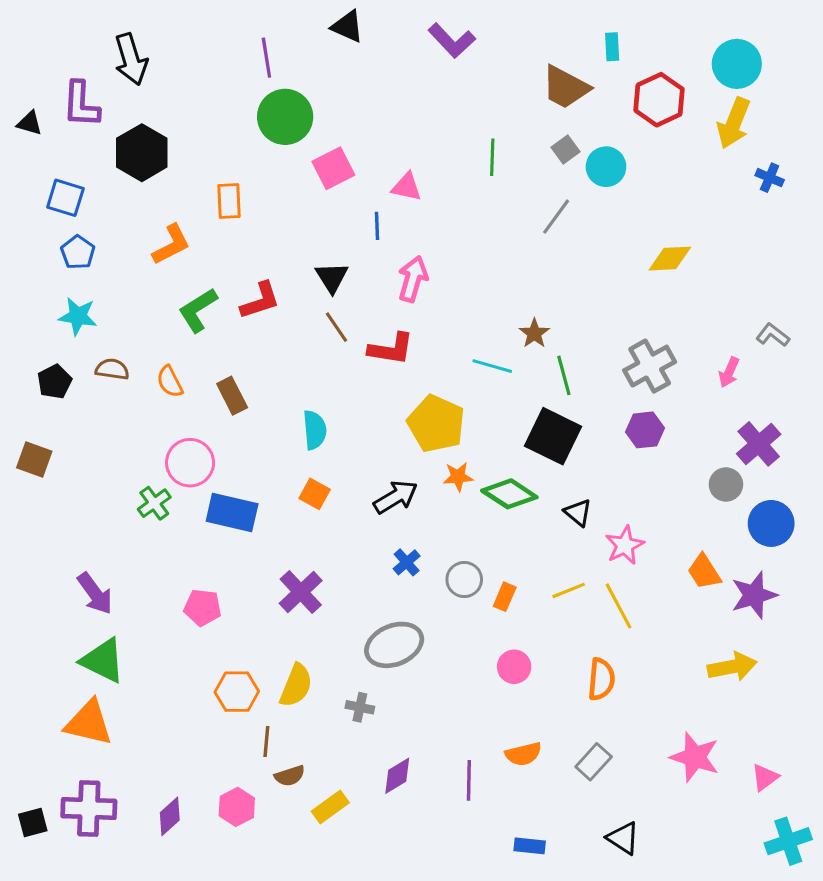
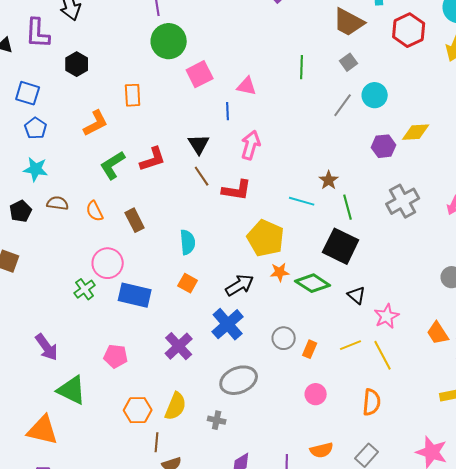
black hexagon: (142, 153) -> (77, 64), size x0.7
cyan circle: (606, 167) -> (375, 95), moved
purple hexagon: (645, 430) -> (384, 146), moved
blue cross: (407, 562) -> (228, 324), moved, size x1.8
green triangle: (103, 661) -> (72, 390), moved

